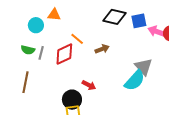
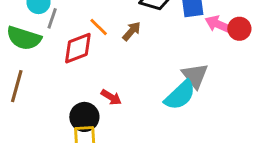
brown arrow: (102, 49) -> (132, 31), moved, turned -32
green semicircle: (28, 50) -> (24, 38), size x1.6
gray line: (41, 53) -> (52, 18), moved

